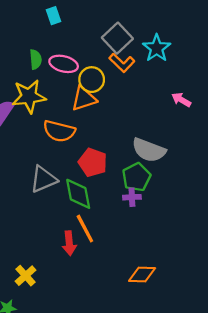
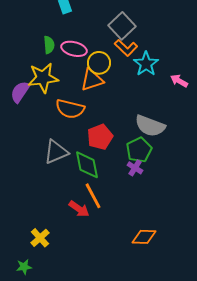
cyan star: (157, 48) -> (146, 64), moved
red pentagon: (93, 162) -> (100, 137), turned 30
purple cross: (132, 197) -> (135, 168), turned 35
red arrow: (69, 243) -> (79, 209), turned -50

